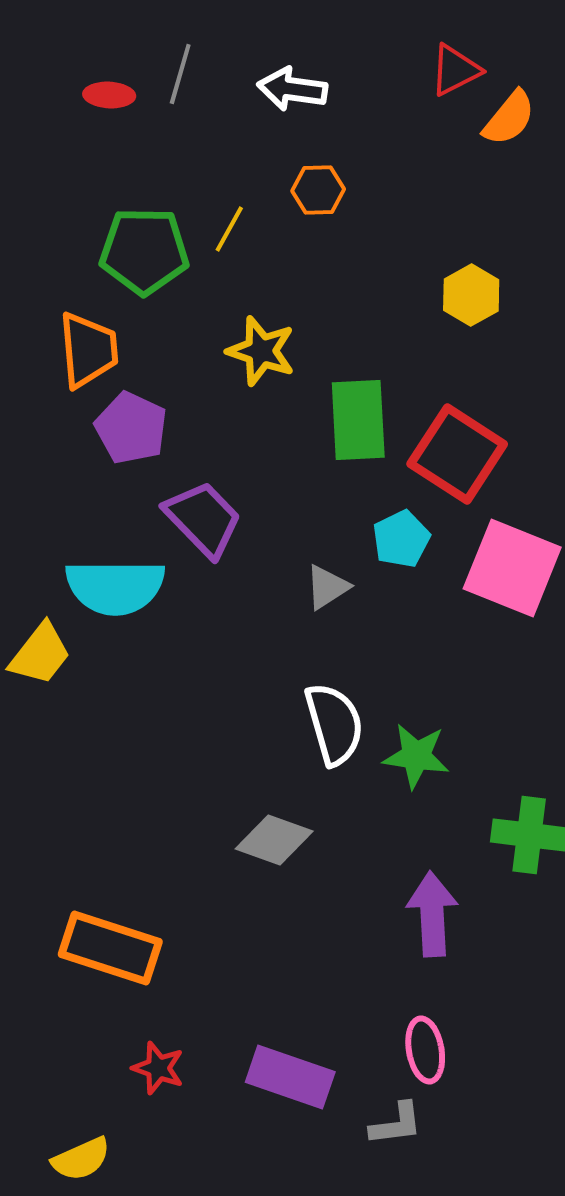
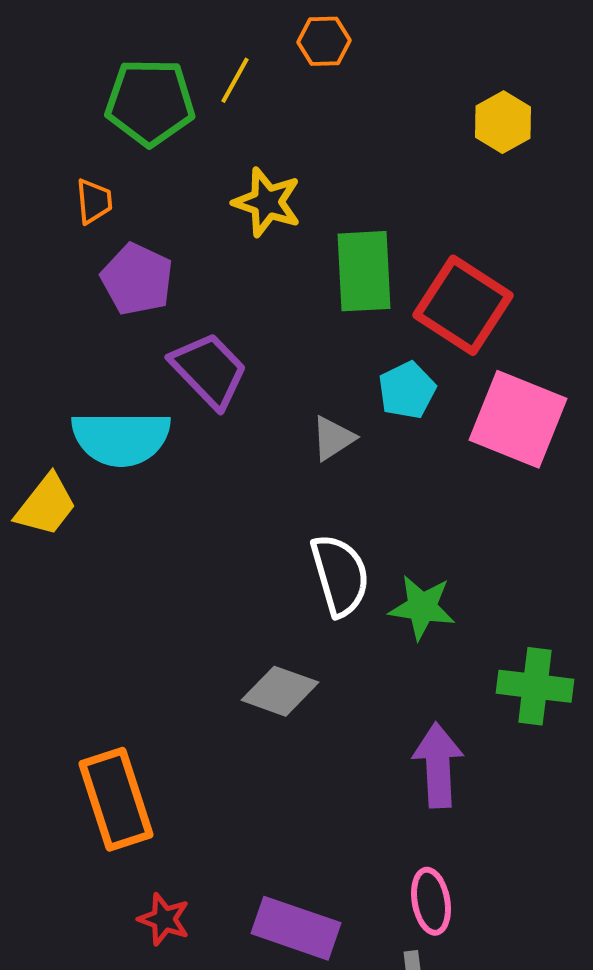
yellow hexagon: (471, 295) -> (503, 122), moved
orange trapezoid: (88, 350) -> (94, 201), size x0.6
orange rectangle: (110, 948) -> (116, 799), turned 54

